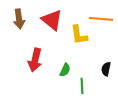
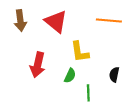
yellow L-shape: (79, 35) -> (80, 52), moved

